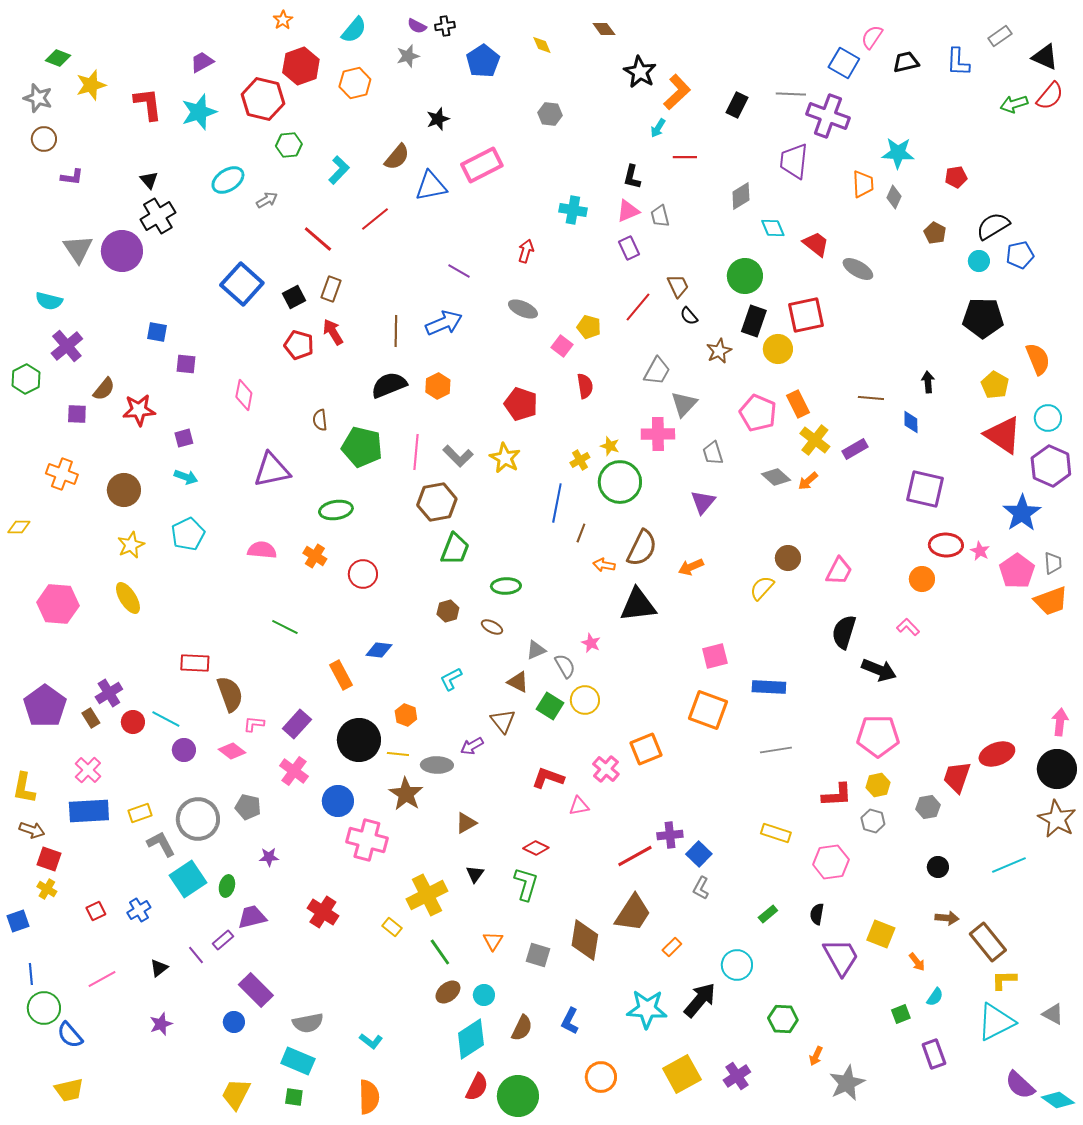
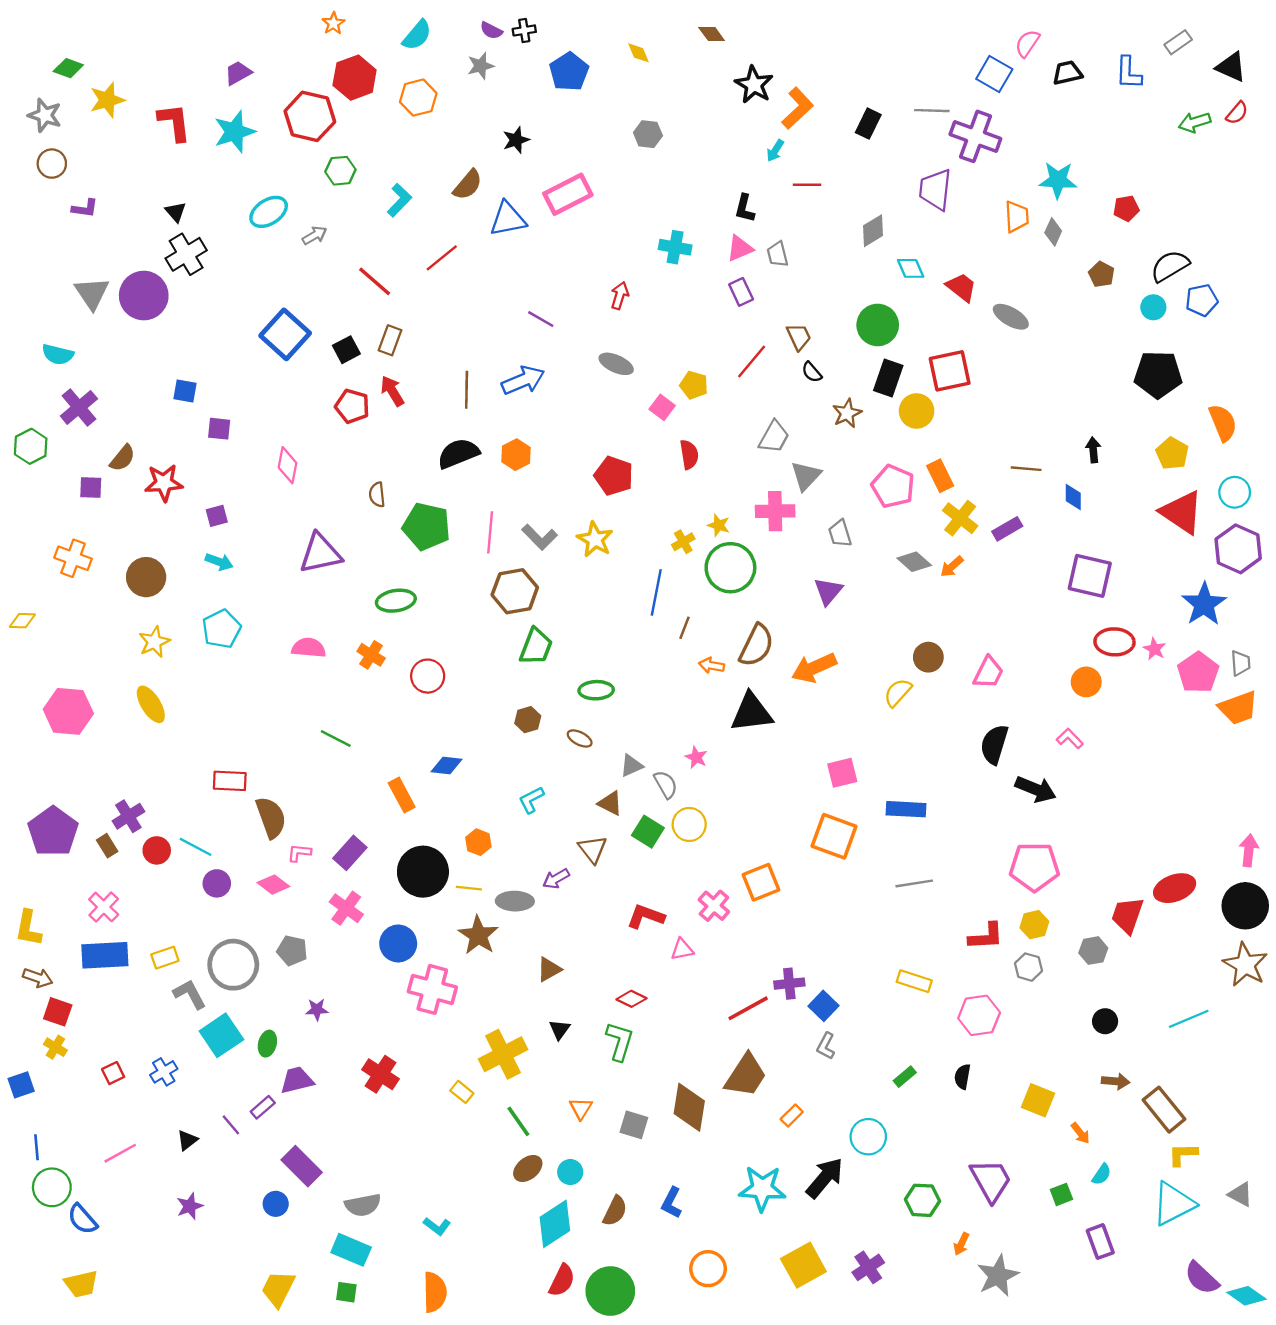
red semicircle: (1050, 96) -> (1237, 113), size x0.7
orange arrow: (691, 567) -> (814, 668), size x1.5
purple trapezoid: (841, 957) -> (991, 1180), moved

